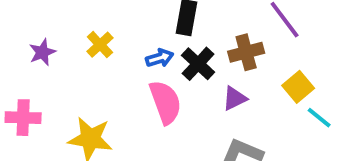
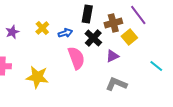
brown cross: (246, 52) -> (113, 23), moved
blue arrow: (160, 58) -> (65, 33), moved
yellow square: (298, 87) -> (129, 37), moved

